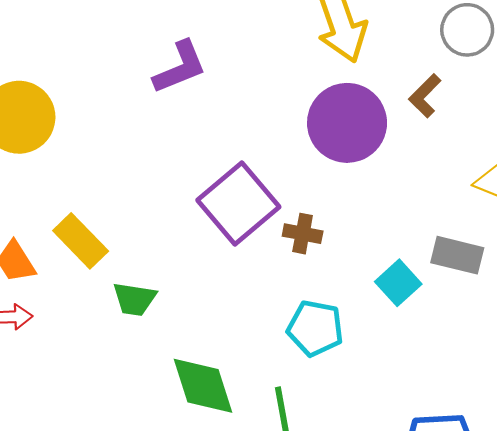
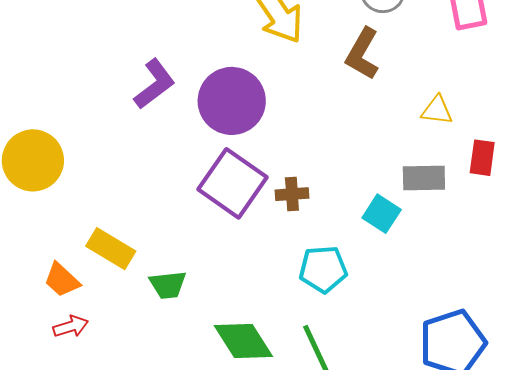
brown L-shape: (425, 96) -> (362, 54), size x1.4
purple circle: (347, 123) -> (232, 101), moved

